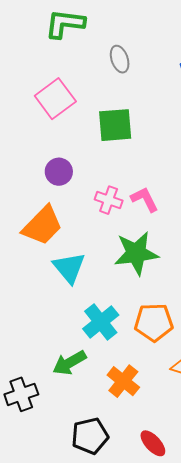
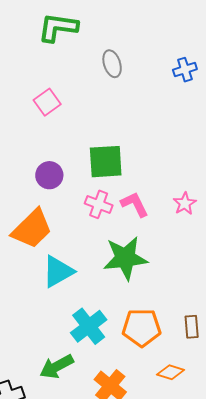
pink square: (55, 99) -> (47, 102), size x0.7
green square: (115, 125) -> (106, 162), moved
cyan triangle: (69, 268) -> (58, 271), turned 39

